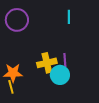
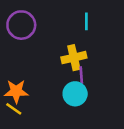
yellow cross: (47, 63) -> (74, 58), moved
yellow line: (11, 87) -> (14, 109), turned -40

